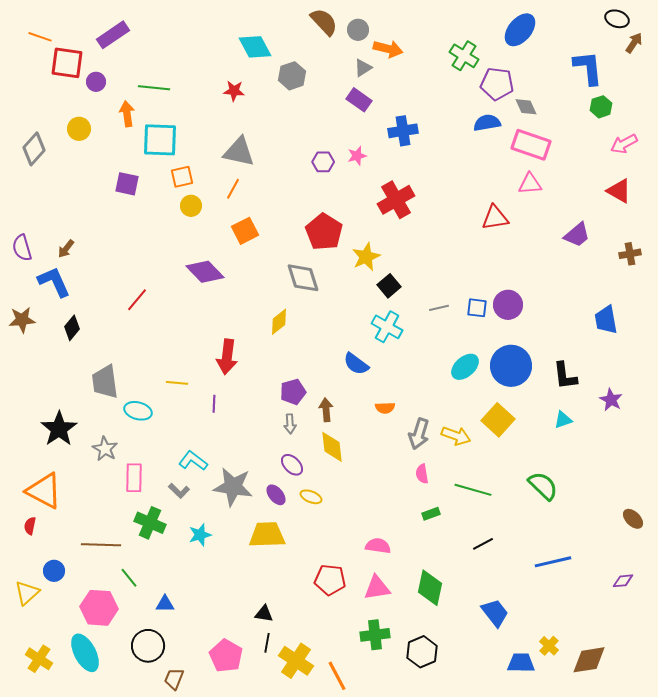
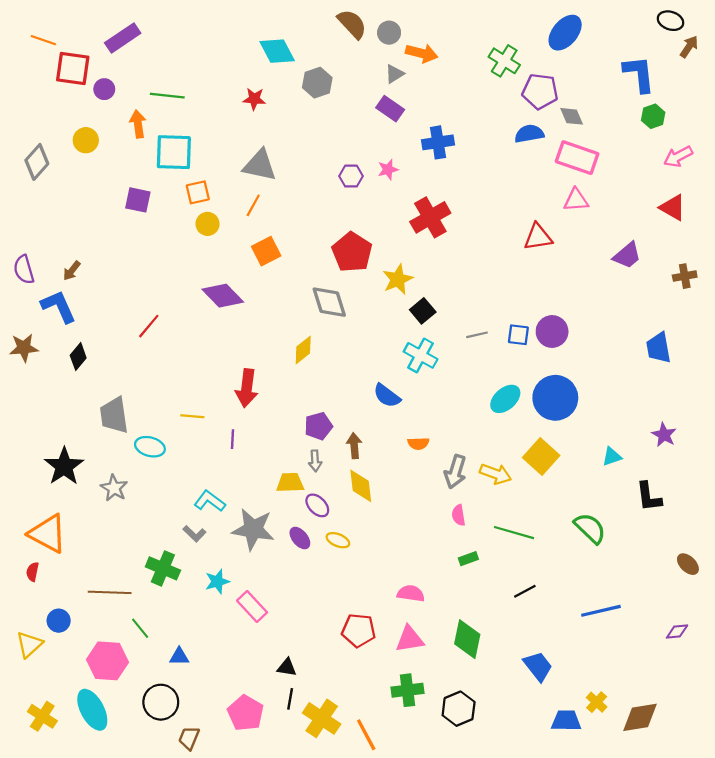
black L-shape: (565, 376) -> (649, 497), moved
pink rectangle: (134, 478) -> (252, 606), moved, turned -44
yellow trapezoid: (267, 535) -> (290, 483), moved, size x0.7

